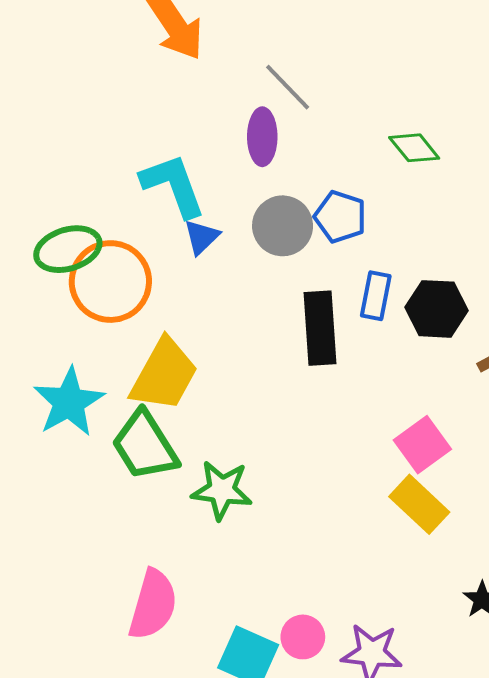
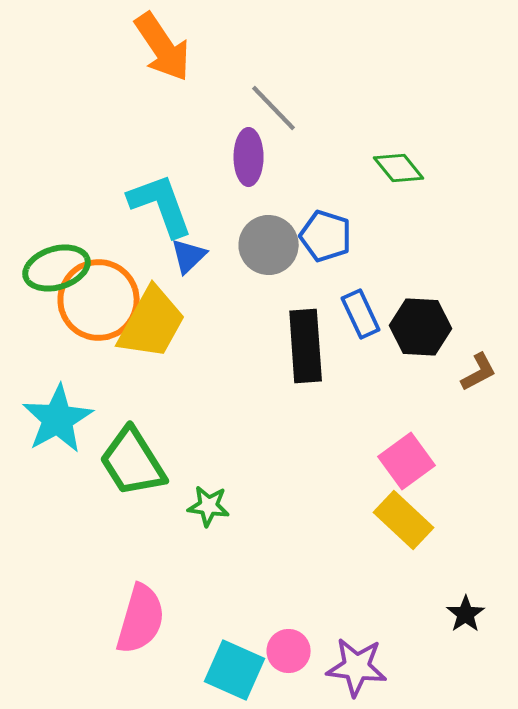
blue rectangle: (376, 296) -> (361, 314), turned -36
yellow trapezoid: (164, 375) -> (152, 323), moved
green star: (222, 490) -> (209, 506), size x0.7

